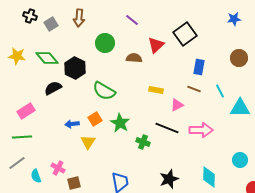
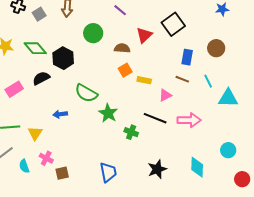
brown circle: (239, 58) -> (216, 48), moved
green semicircle: (104, 91) -> (86, 93), moved
pink rectangle: (26, 111) -> (14, 89), moved
orange square: (95, 119) -> (125, 70), moved
yellow triangle: (88, 142) -> (35, 133), moved

